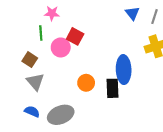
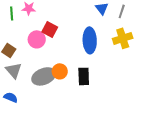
green line: (41, 33) -> (12, 13), moved
blue ellipse: (124, 70) -> (90, 40), moved
gray ellipse: (61, 115) -> (44, 76), moved

